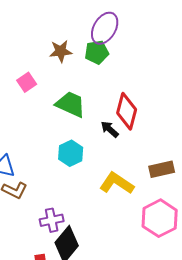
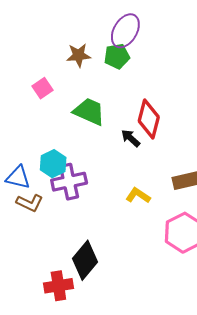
cyan hexagon: (71, 153) -> (53, 164), moved
yellow L-shape: (117, 183) -> (138, 195), size x0.7
purple cross: (52, 220) -> (69, 182), moved, size x1.4

